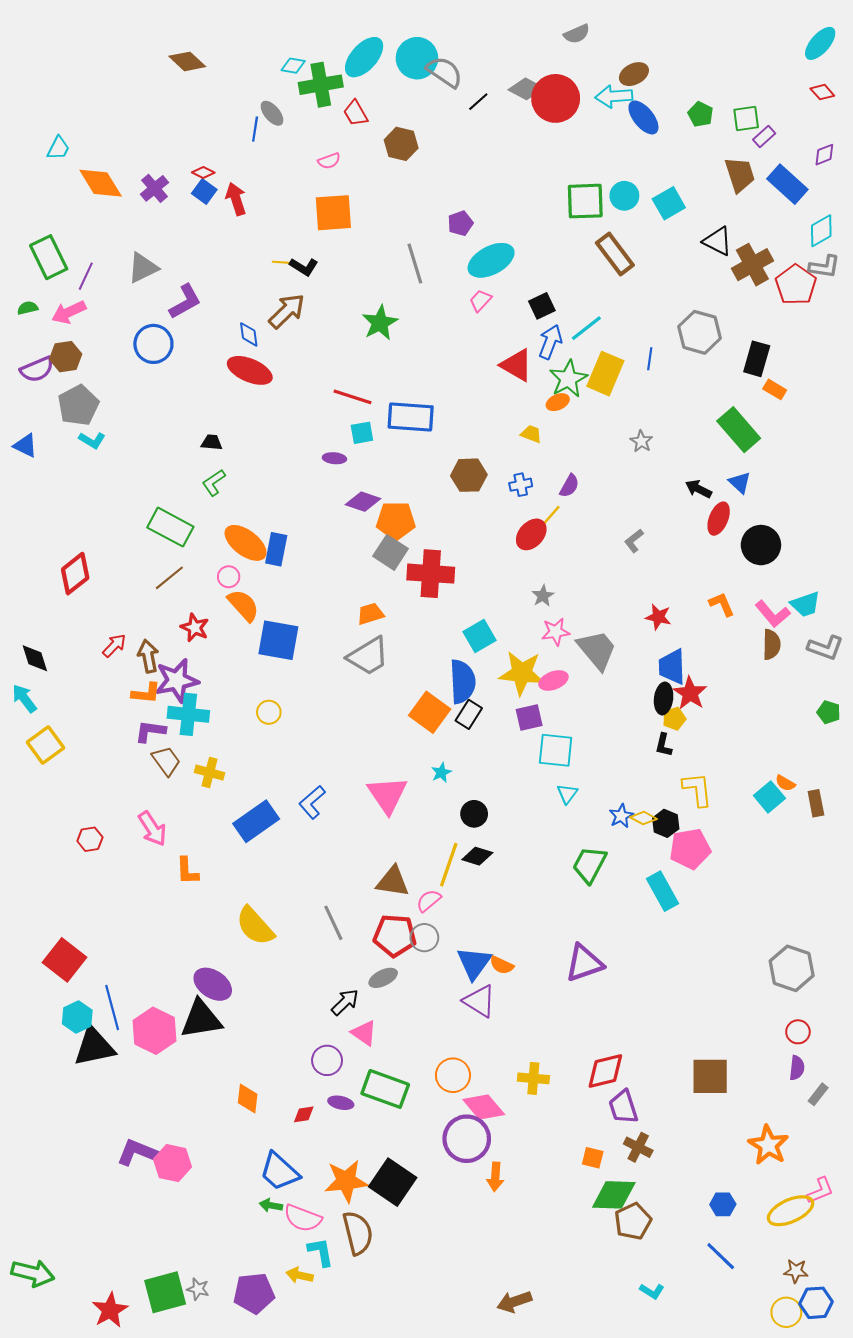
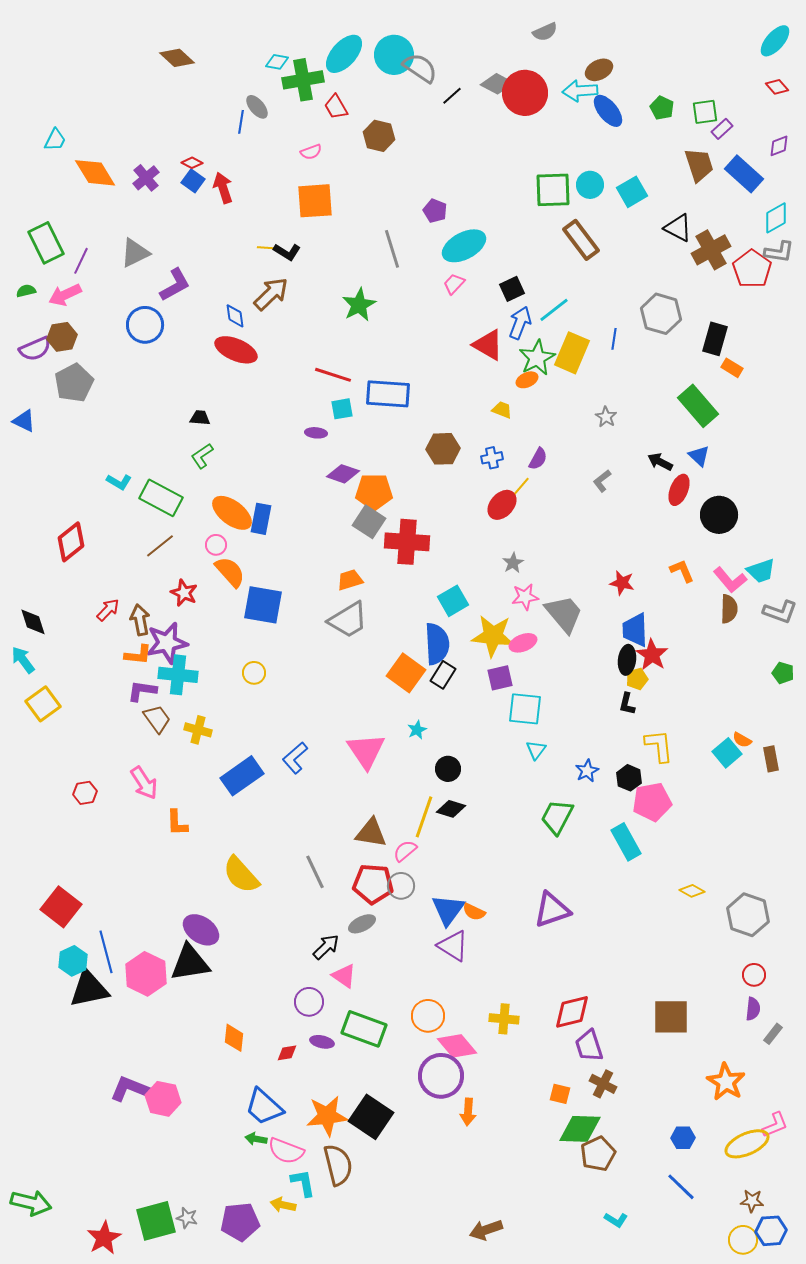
purple pentagon: (460, 223) -> (435, 211), turned -30
cyan L-shape: (92, 440) -> (119, 482), moved
gray L-shape: (634, 541) -> (602, 481), moved
yellow diamond: (643, 818) -> (692, 891), moved

